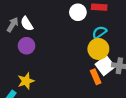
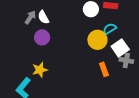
yellow circle: (98, 49) -> (97, 40), moved
white square: (105, 66) -> (120, 48), moved

